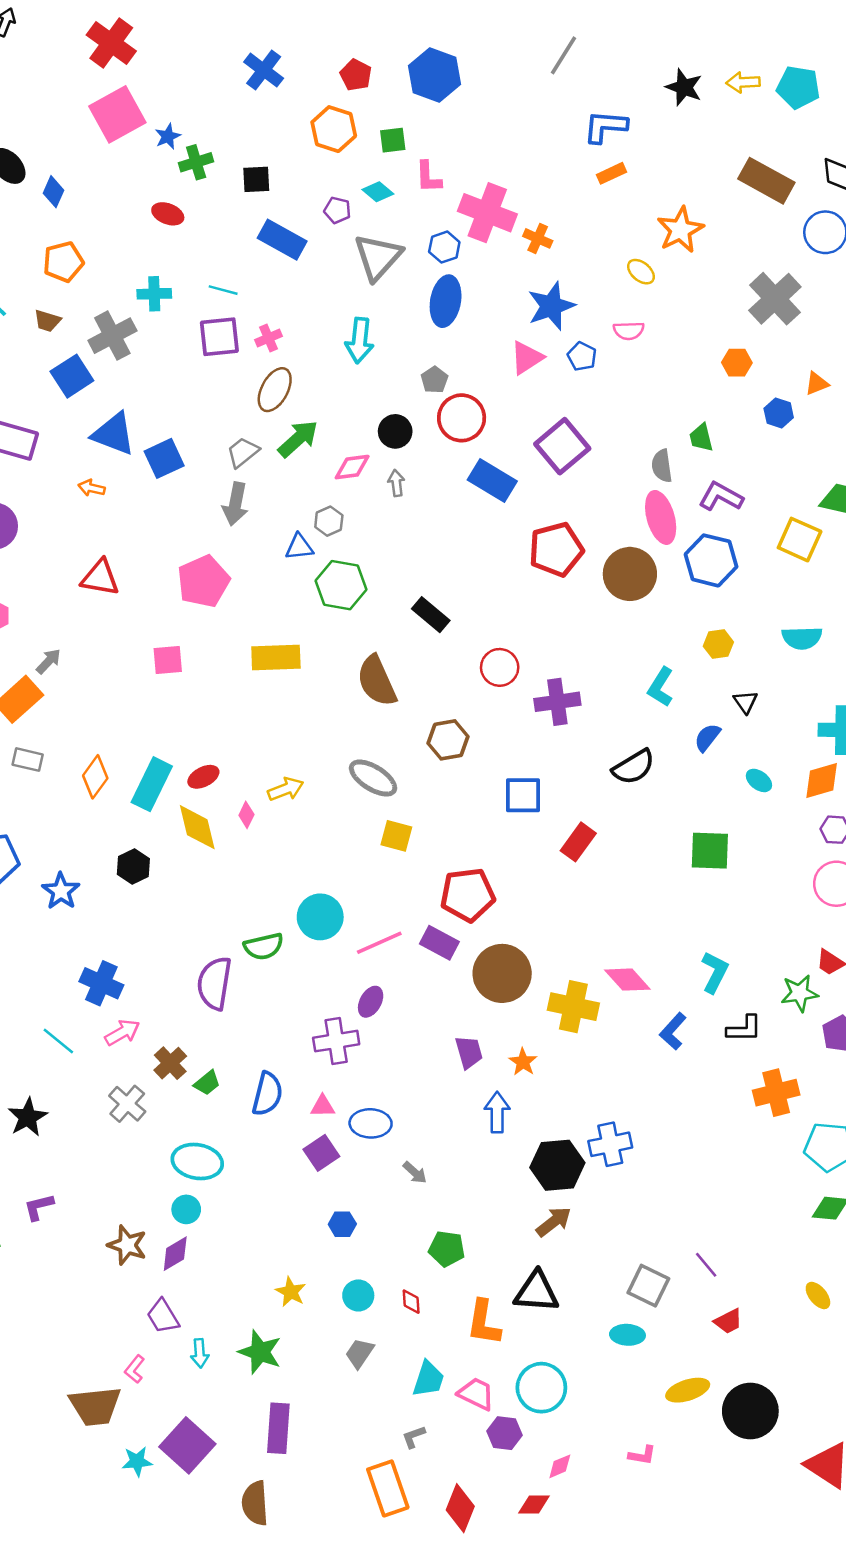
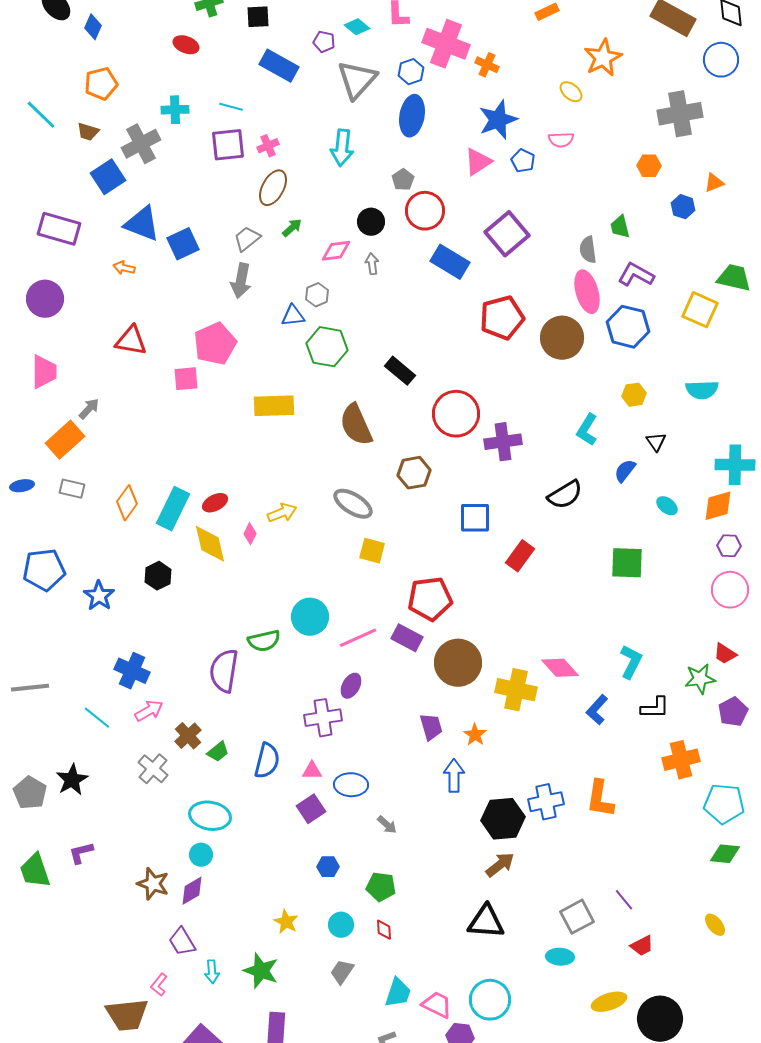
gray cross: (775, 299) -> (680, 114), turned 33
green arrow: (298, 439) -> (292, 228), size x0.6
pink square: (168, 660) -> (186, 379), moved
red circle: (500, 667) -> (456, 414), size x1.5
green pentagon: (447, 1249) -> (381, 887), moved
gray square: (648, 1286) -> (577, 917), turned 36
orange L-shape: (484, 1323) -> (600, 799), moved

